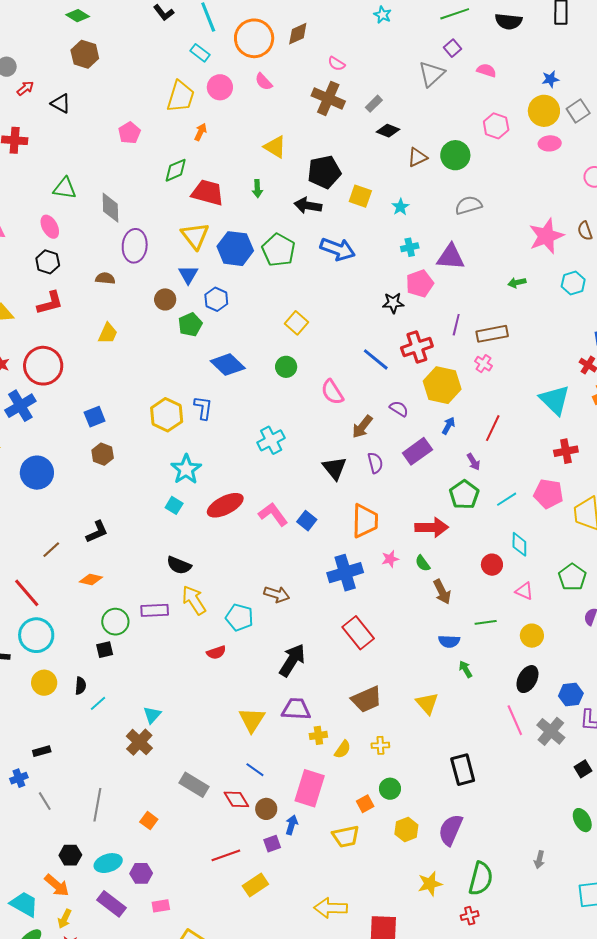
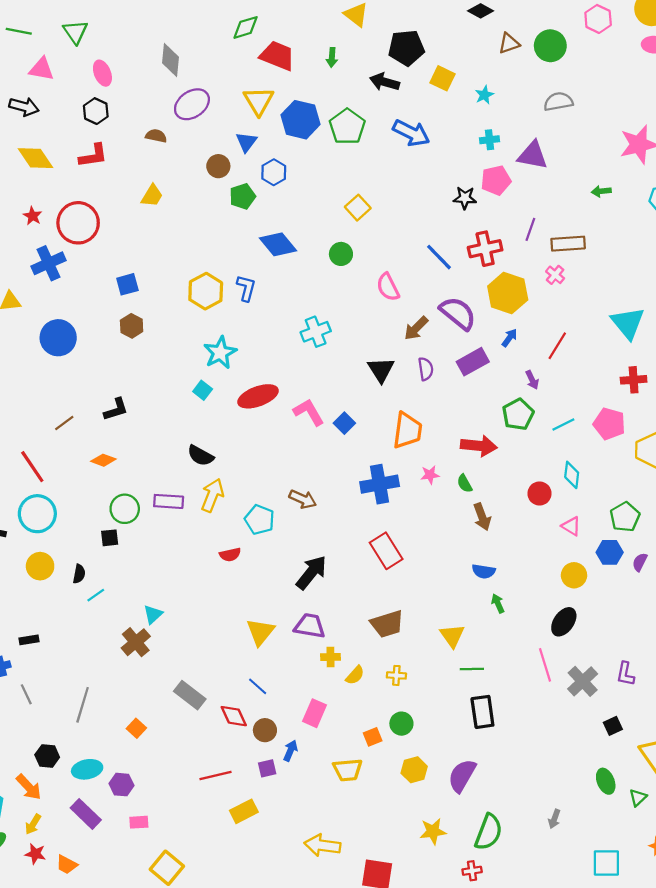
green triangle: (65, 188) -> (75, 32), moved, turned 40
purple ellipse: (135, 246) -> (192, 104), turned 44
purple semicircle: (399, 409) -> (458, 313), size x1.8
yellow arrow: (194, 600) -> (212, 495), turned 48
green line: (486, 622) -> (472, 669), moved
blue hexagon: (571, 695) -> (610, 552), moved
pink rectangle: (310, 788) -> (315, 713), size x0.7

